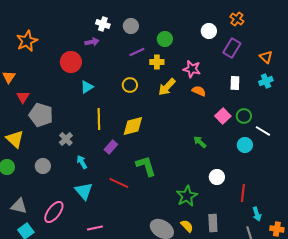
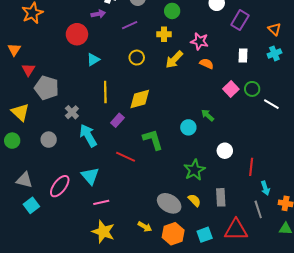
purple line: (137, 52) -> (130, 25), moved
cyan circle: (245, 145) -> (188, 127), moved
cyan arrow: (82, 162) -> (88, 136), size x1.6
cyan triangle: (84, 191) -> (90, 176), moved

